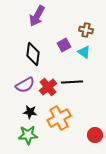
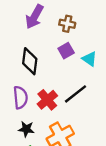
brown cross: (86, 30) -> (67, 24), moved
black line: (72, 82) -> (75, 94), turned -35
purple semicircle: (25, 85) -> (20, 97), turned -66

